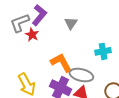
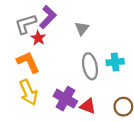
orange L-shape: (61, 63) -> (28, 62), moved
gray ellipse: (81, 75) -> (90, 66), moved, turned 60

